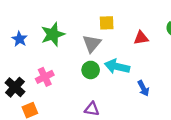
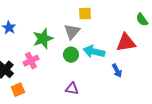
green star: (53, 34) -> (43, 39), moved
red triangle: (141, 38) -> (126, 43), moved, size x1.5

